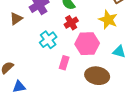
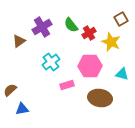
red cross: (71, 23) -> (89, 33), moved
pink rectangle: (64, 63) -> (67, 85), turned 56

